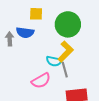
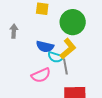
blue semicircle: (25, 32) -> (45, 47), moved

